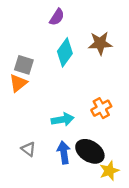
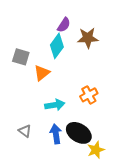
purple semicircle: (57, 17) -> (64, 25), moved
orange triangle: (18, 83) -> (42, 73), moved

